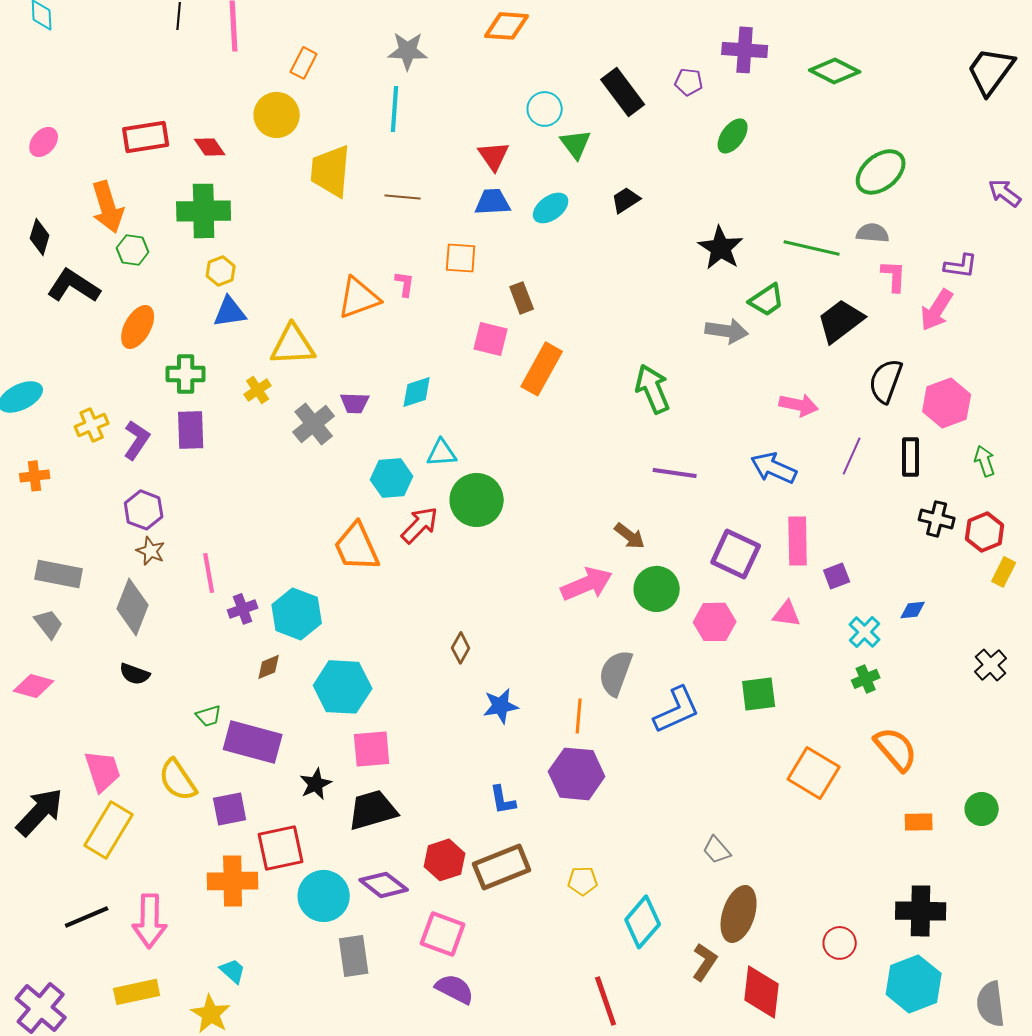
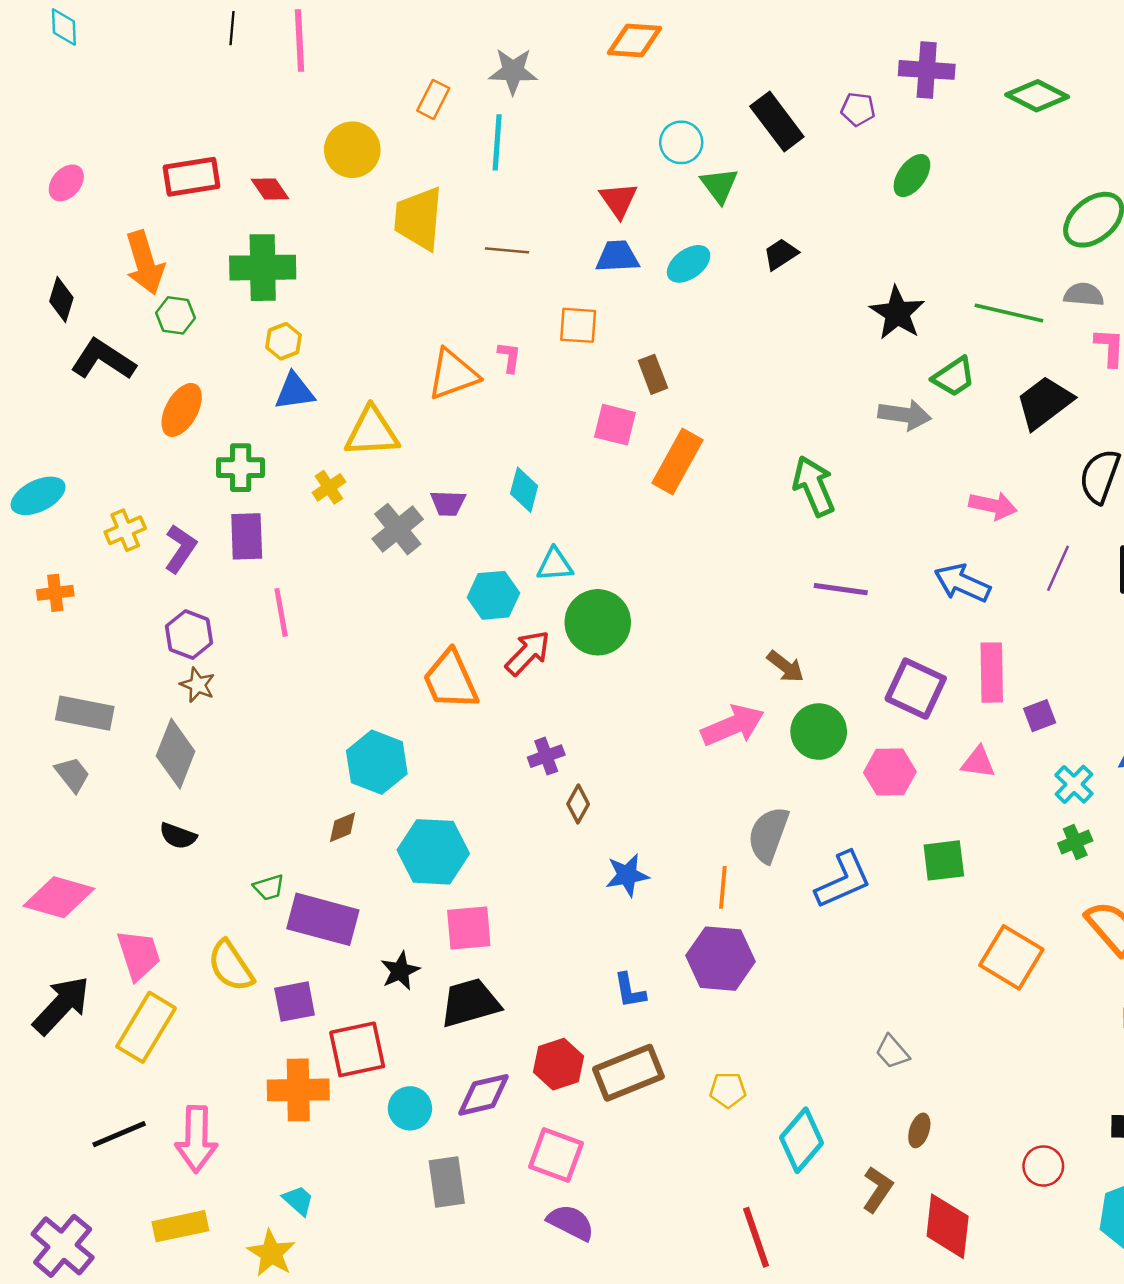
orange rectangle: (304, 63) -> (433, 99), moved
cyan diamond: (417, 392) -> (524, 490), turned -57
pink line: (209, 573) -> (281, 612), moved
purple cross: (243, 609) -> (546, 756), moved
pink diamond: (34, 686) -> (59, 897), moved, size x1.4
purple diamond: (384, 885) -> (484, 1095), turned -51
cyan circle: (324, 896) -> (410, 1108), size x0.7
brown ellipse: (739, 914) -> (919, 1130), size x0.5

